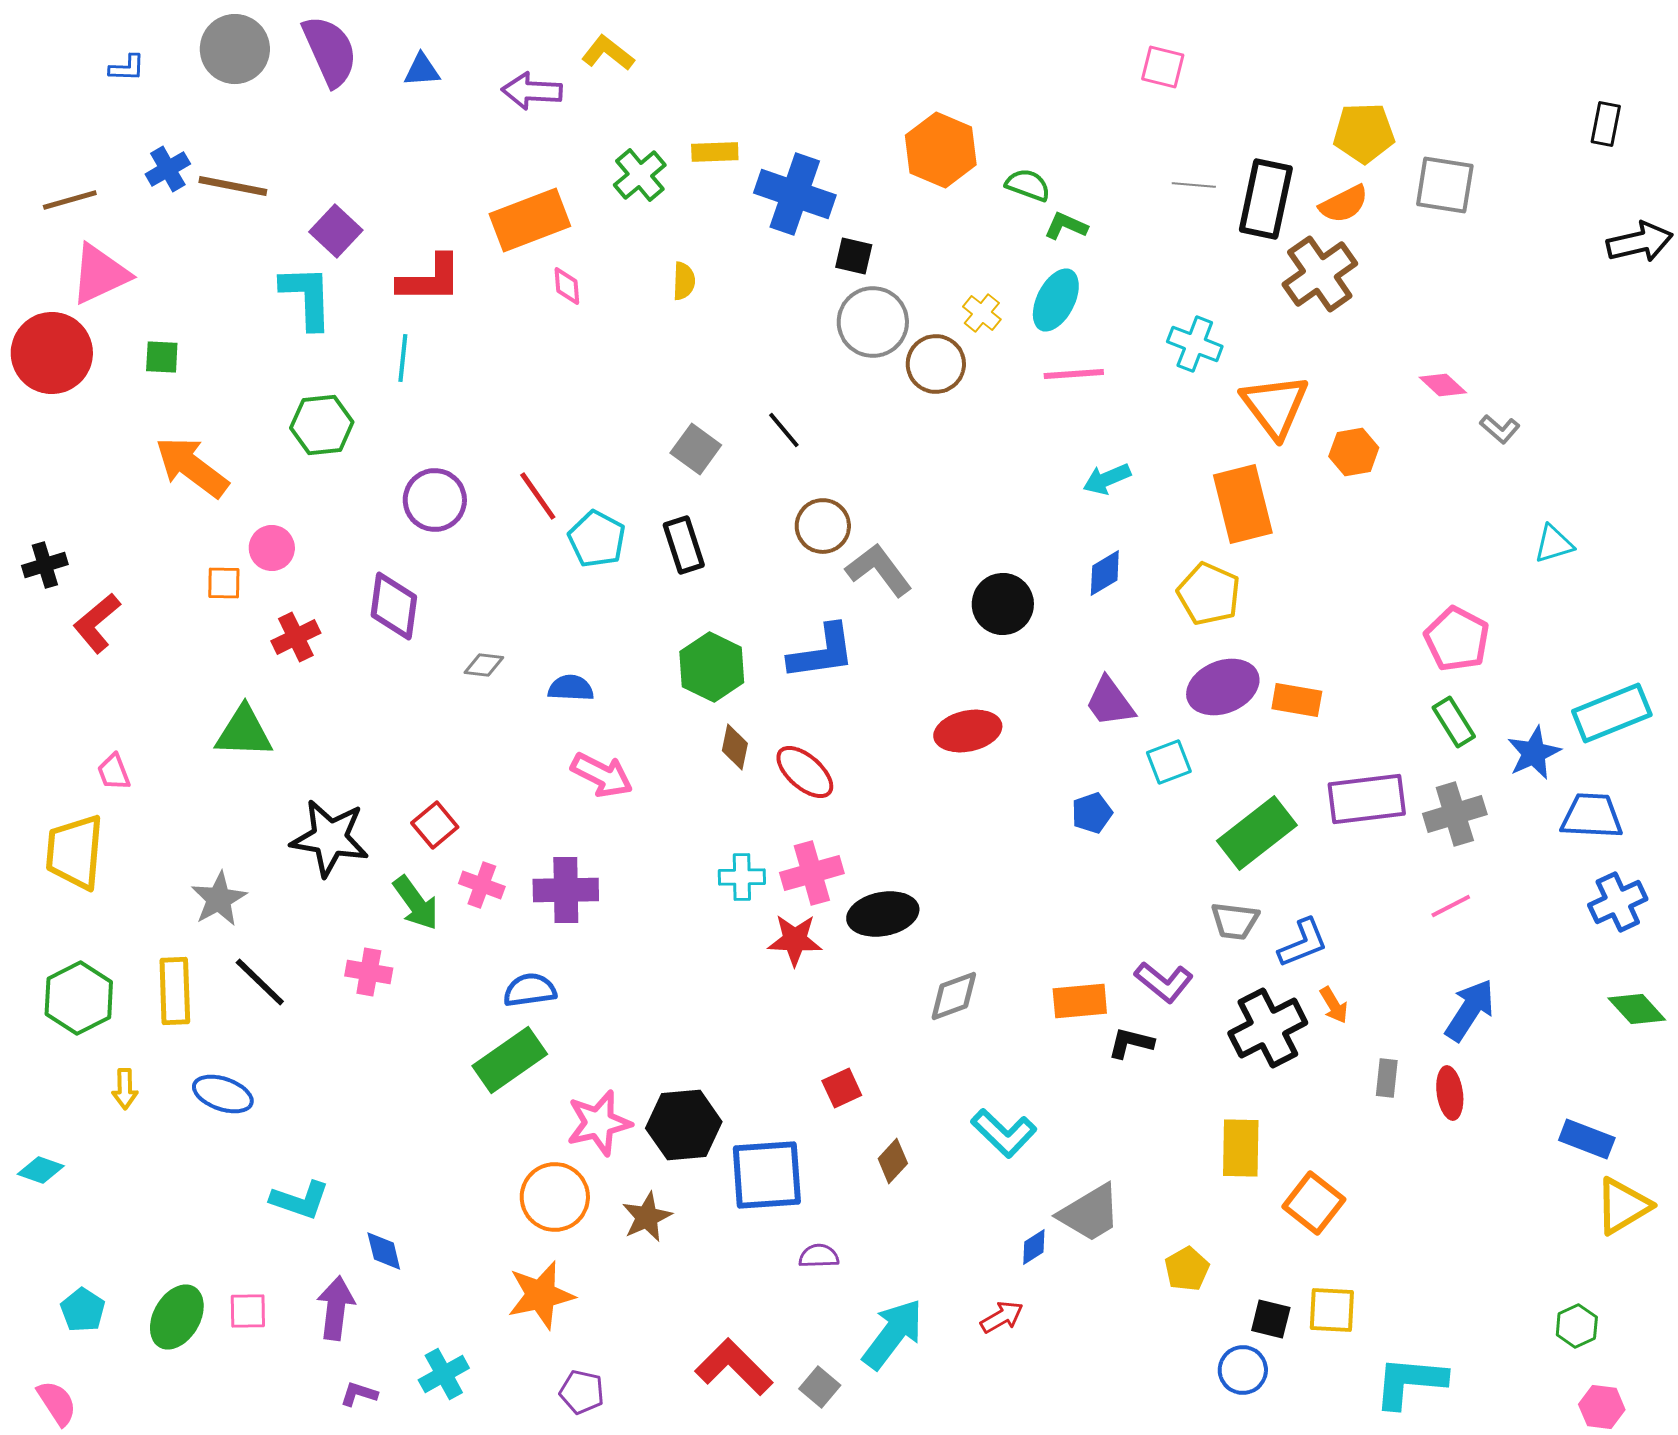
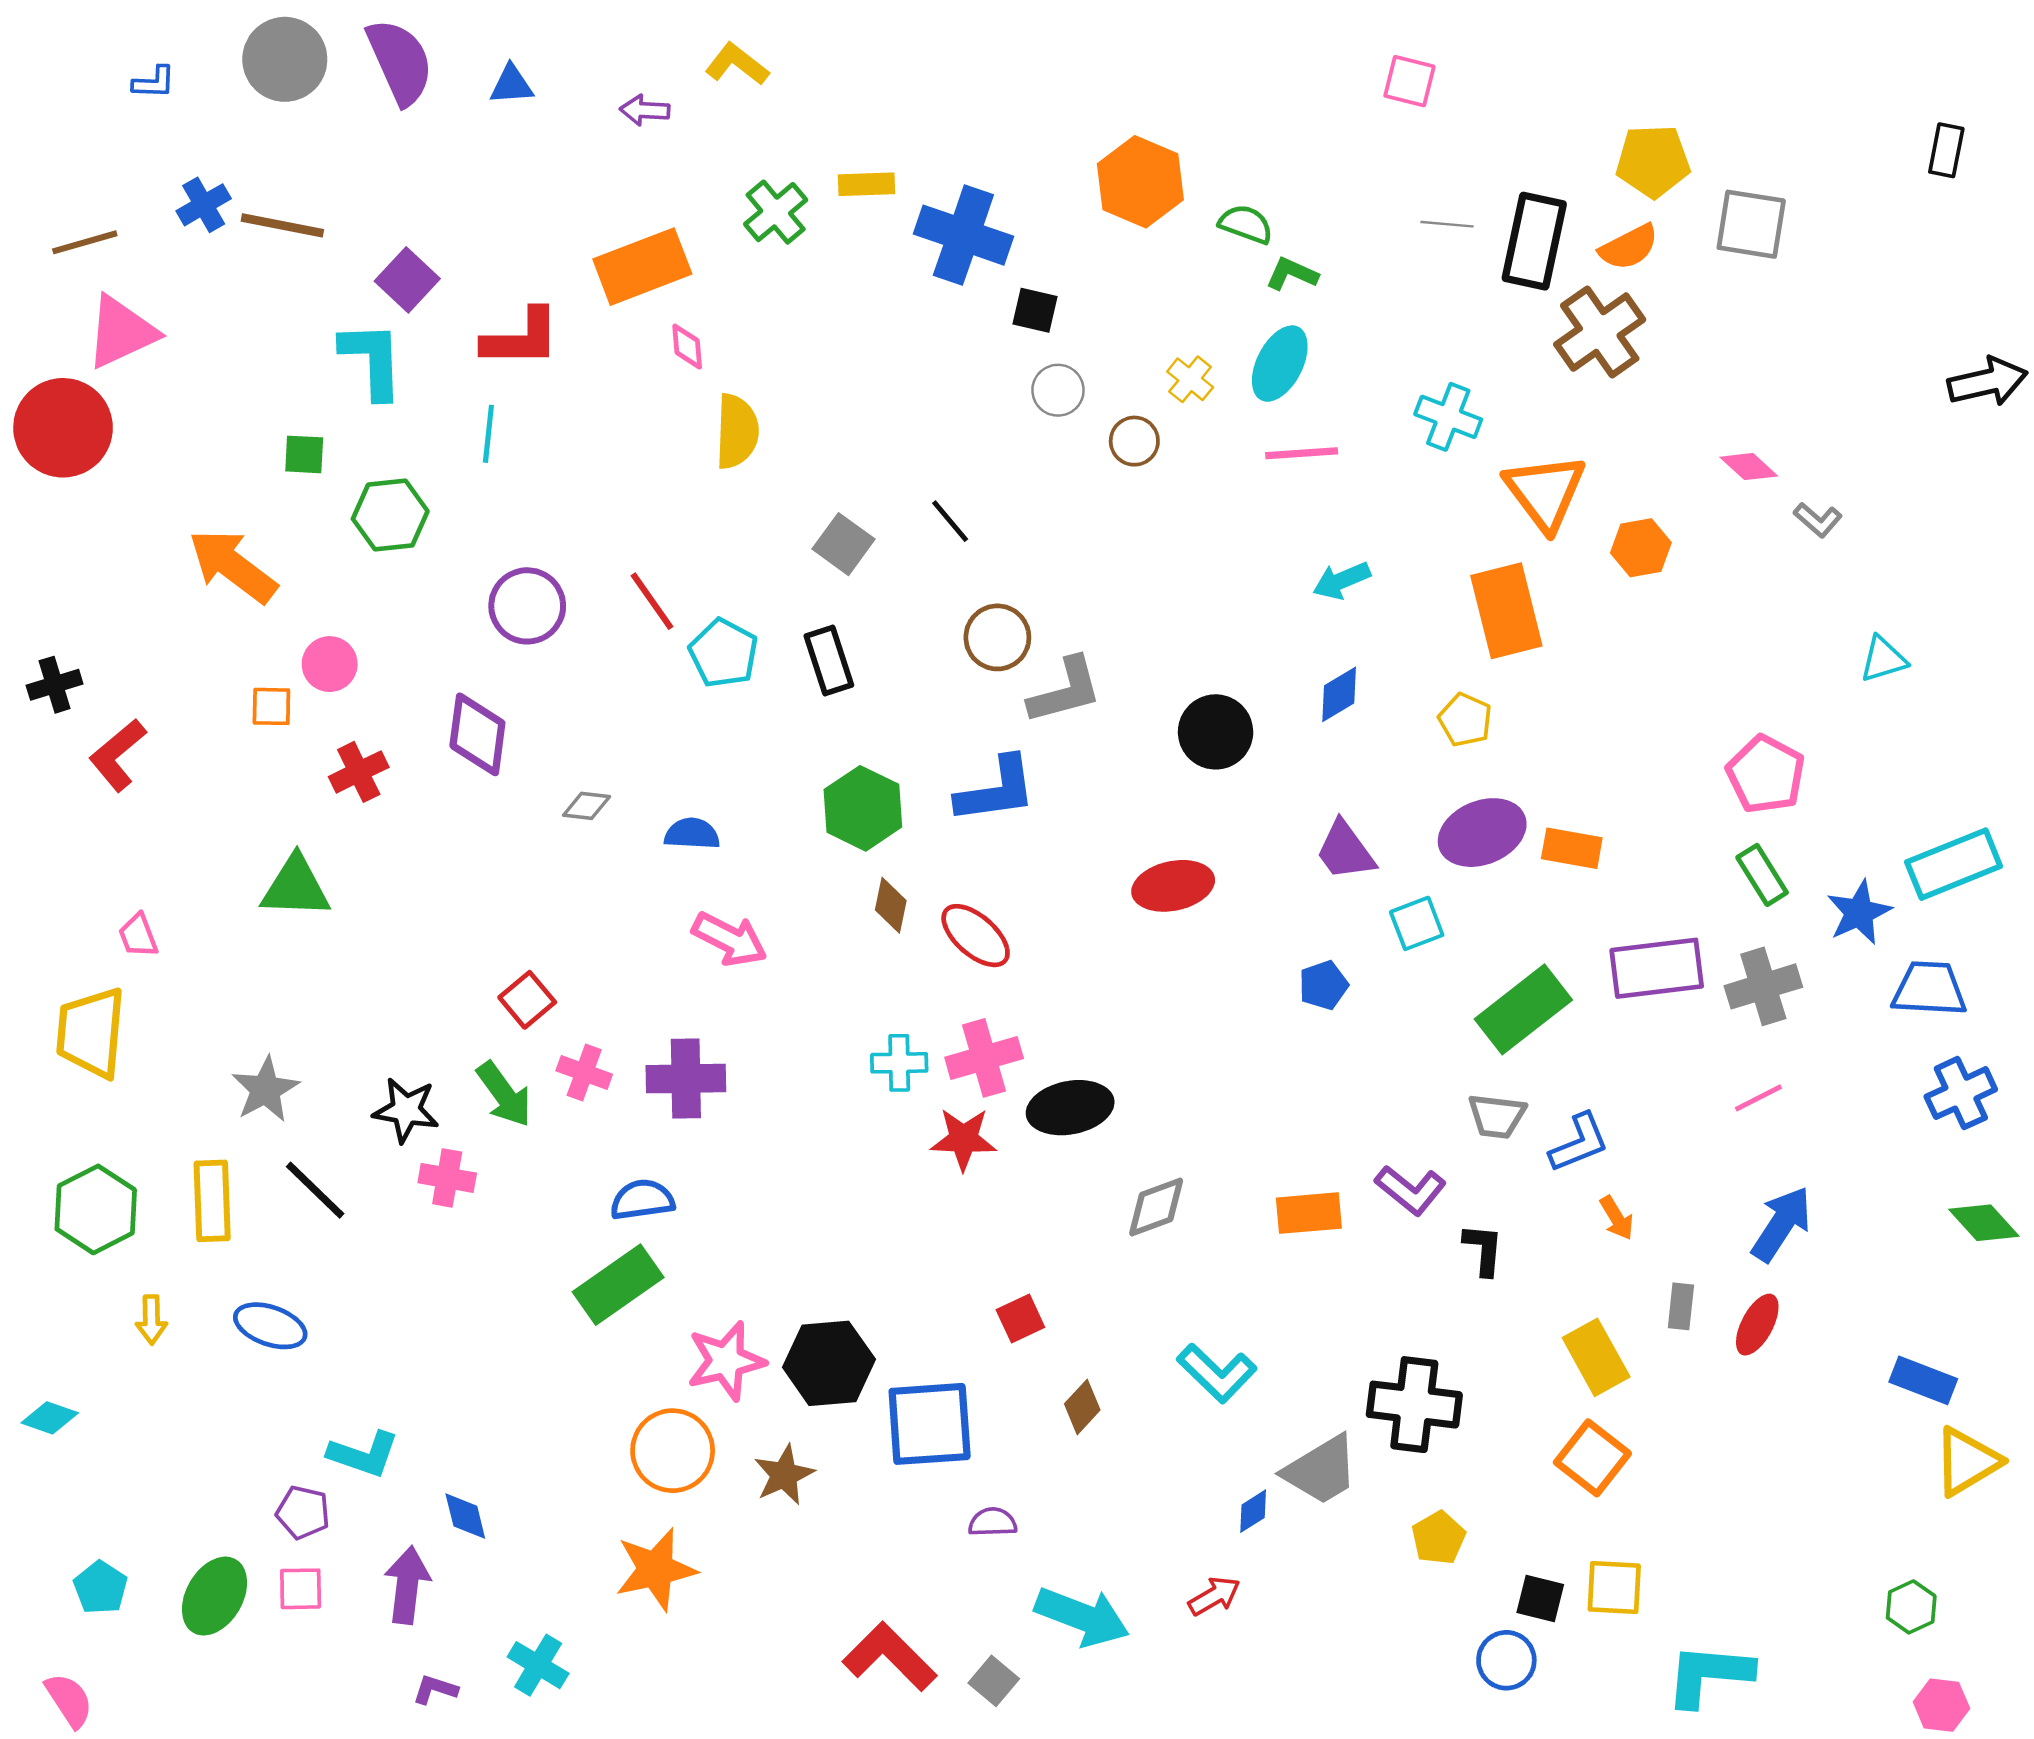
purple arrow: (532, 91) -> (645, 110), size x0.7
black arrow: (1640, 242) -> (1988, 382), moved
yellow semicircle: (684, 281) -> (737, 431), moved, size x1.6
gray circle: (873, 322) -> (1058, 390), size x0.6
green square: (162, 357) -> (304, 454), moved
brown circle: (936, 364) -> (1134, 441), size x0.7
gray L-shape: (879, 570) -> (1065, 691), turned 112
yellow pentagon: (1209, 594) -> (1465, 720), size x0.7
black star: (330, 838) -> (406, 1110), moved, size x0.7
black cross: (1268, 1028) -> (1414, 1405), moved, turned 34
black L-shape: (1131, 1043) -> (1483, 1249), moved, turned 81
red ellipse: (1450, 1093) -> (1757, 1325), turned 36
yellow rectangle: (1241, 1148) -> (1596, 1357), moved, turned -30
cyan arrow: (893, 1334) -> (1082, 1617), turned 74
cyan cross: (444, 1374) -> (538, 1665), turned -30
purple pentagon: (582, 1392) -> (303, 1512), moved

